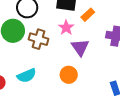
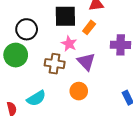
brown cross: (39, 39) -> (55, 64), moved

